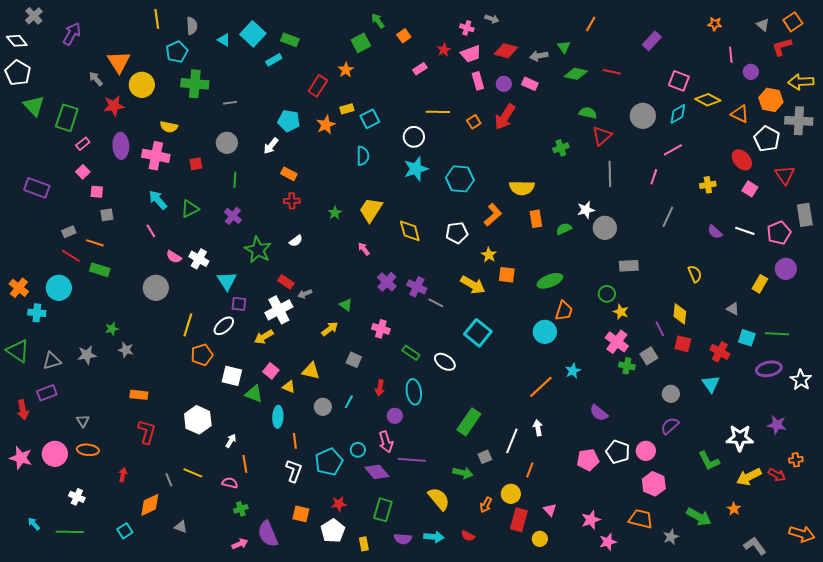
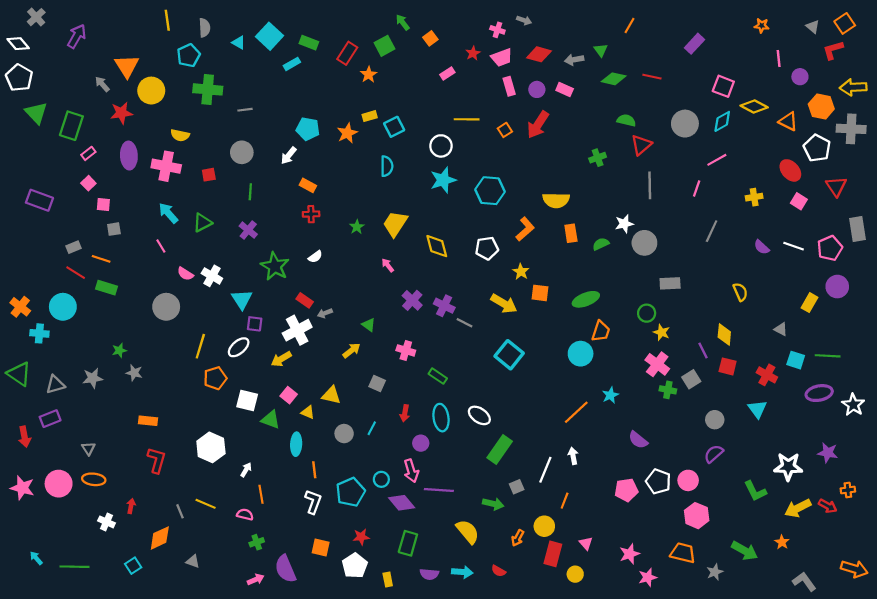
red rectangle: (318, 86) -> (347, 53), moved
white ellipse: (445, 362) -> (479, 415), moved
white cross: (77, 497) -> (107, 522), moved

